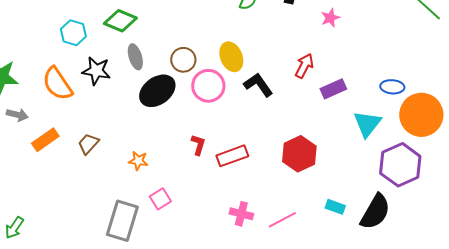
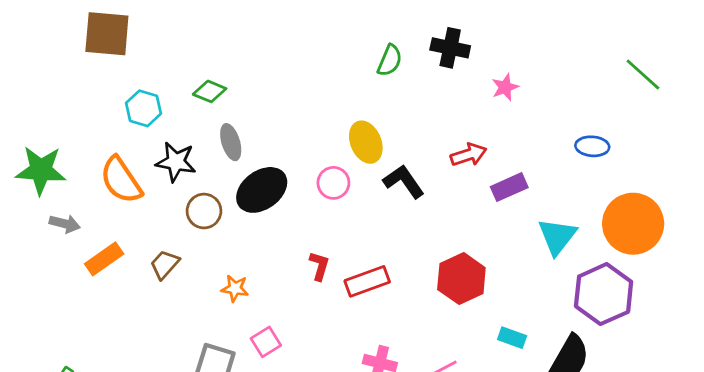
green diamond: (120, 21) -> (210, 91), size x0.7
brown circle: (183, 60) -> (204, 211), moved
red arrow: (304, 66) -> (468, 155), turned 45
pink circle: (208, 86) -> (333, 183), size x0.7
blue ellipse: (392, 87) -> (592, 146), moved
cyan rectangle: (335, 207) -> (512, 338), moved

